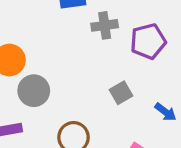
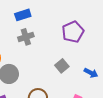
gray cross: (105, 25) -> (26, 37), moved

